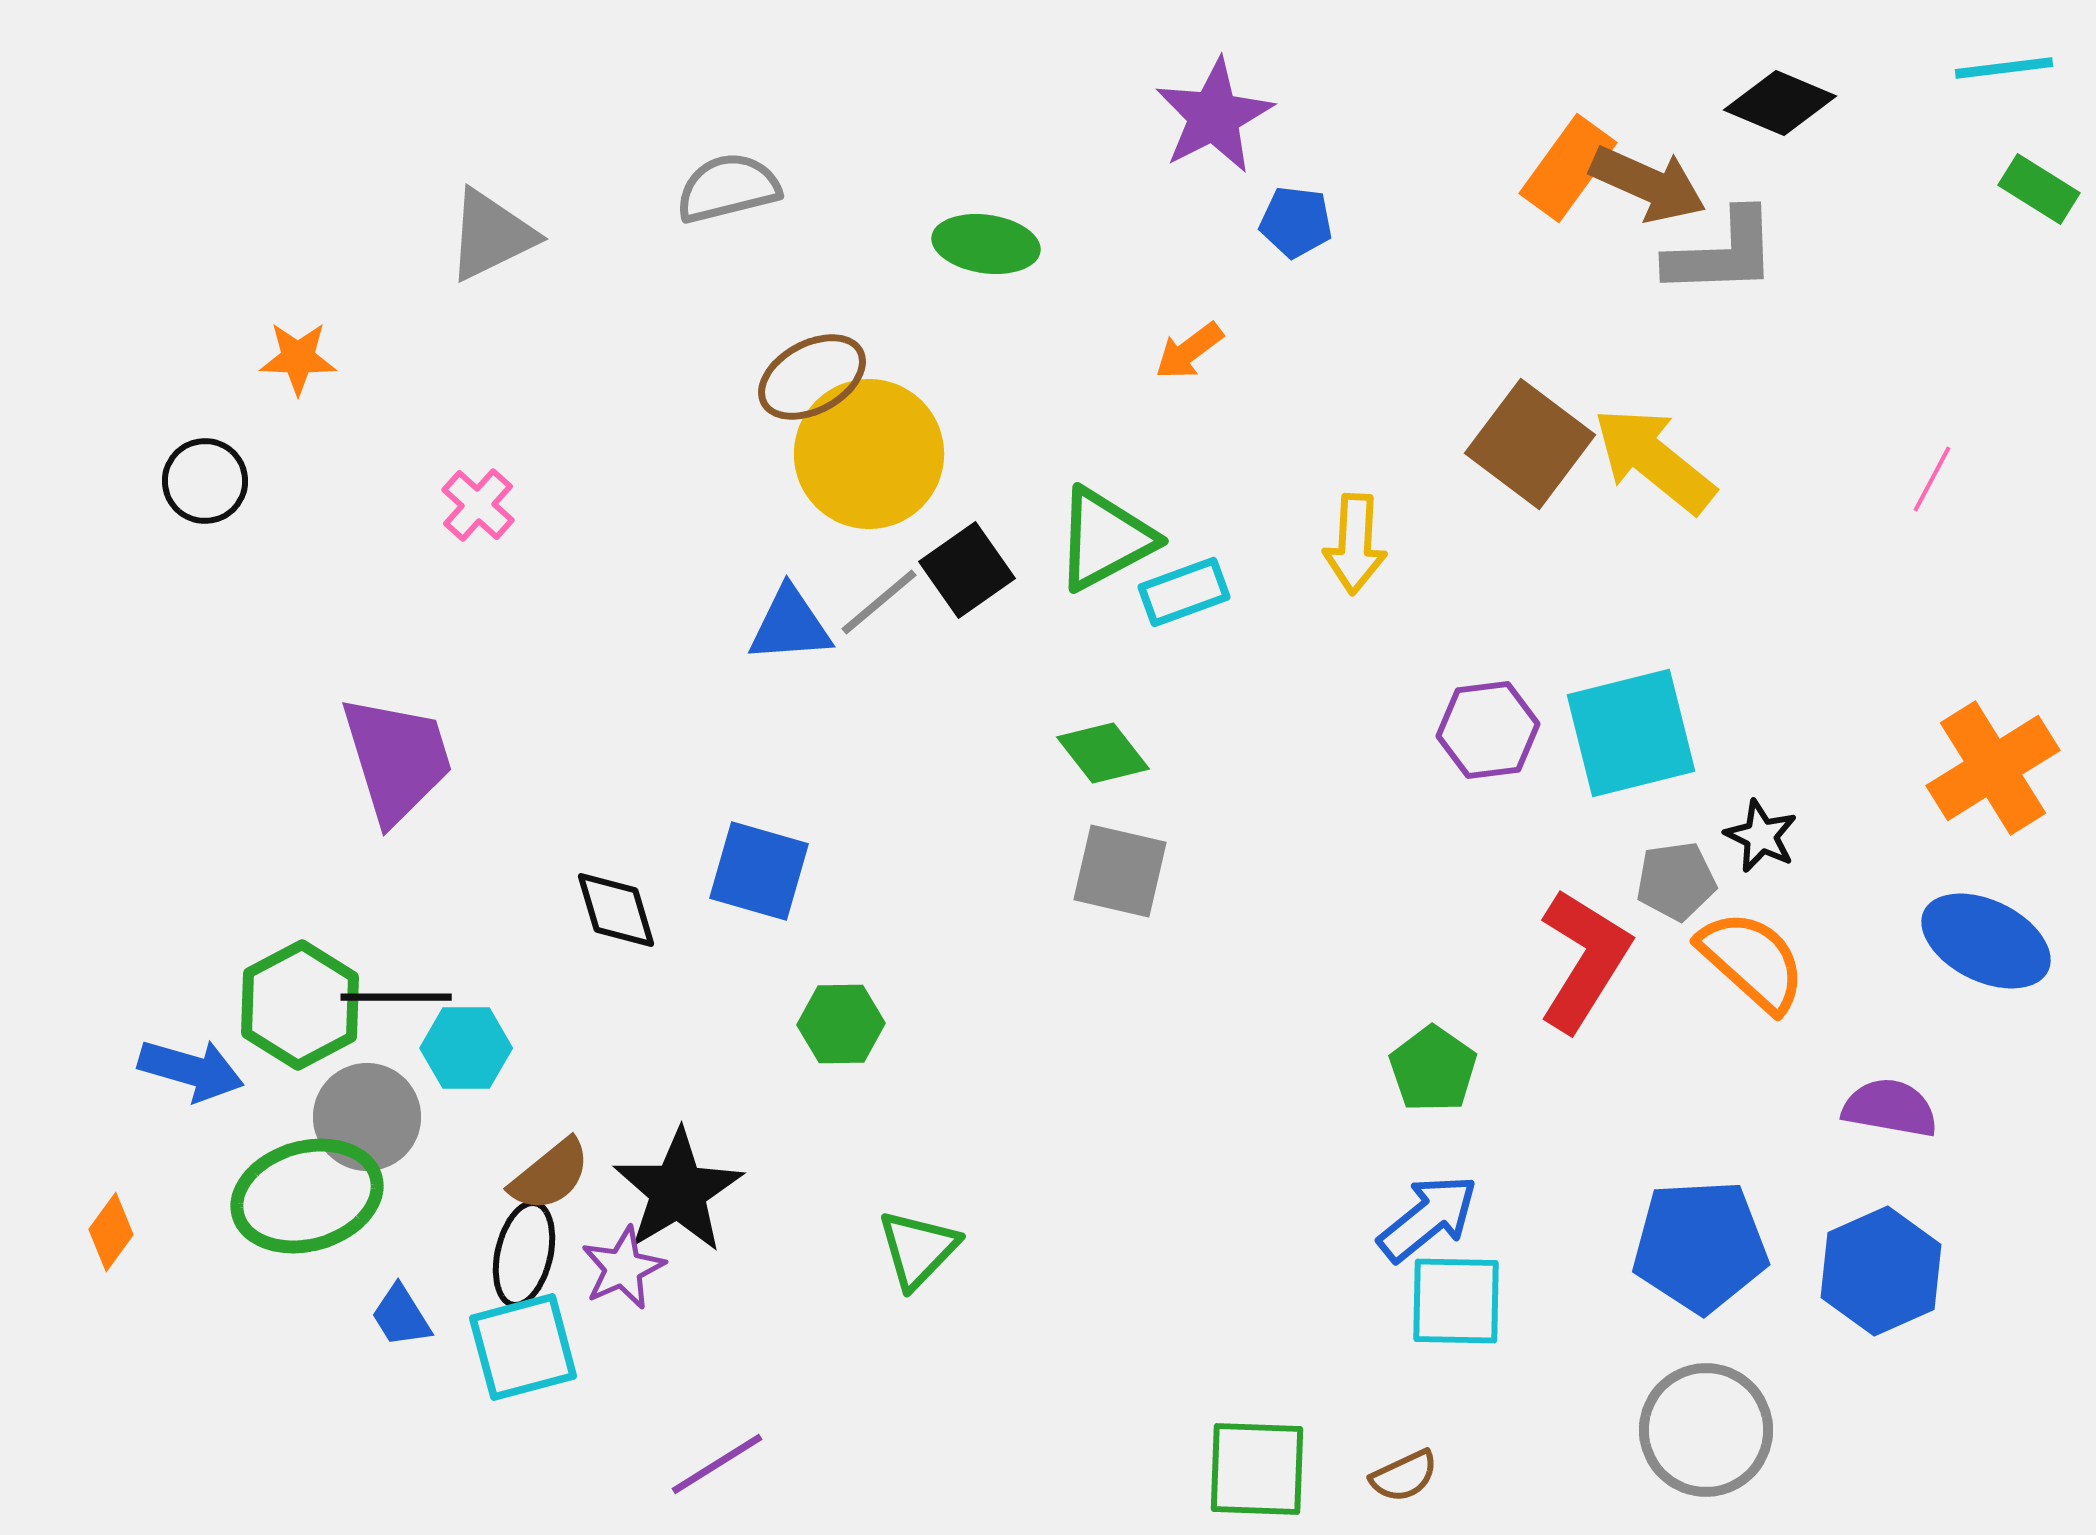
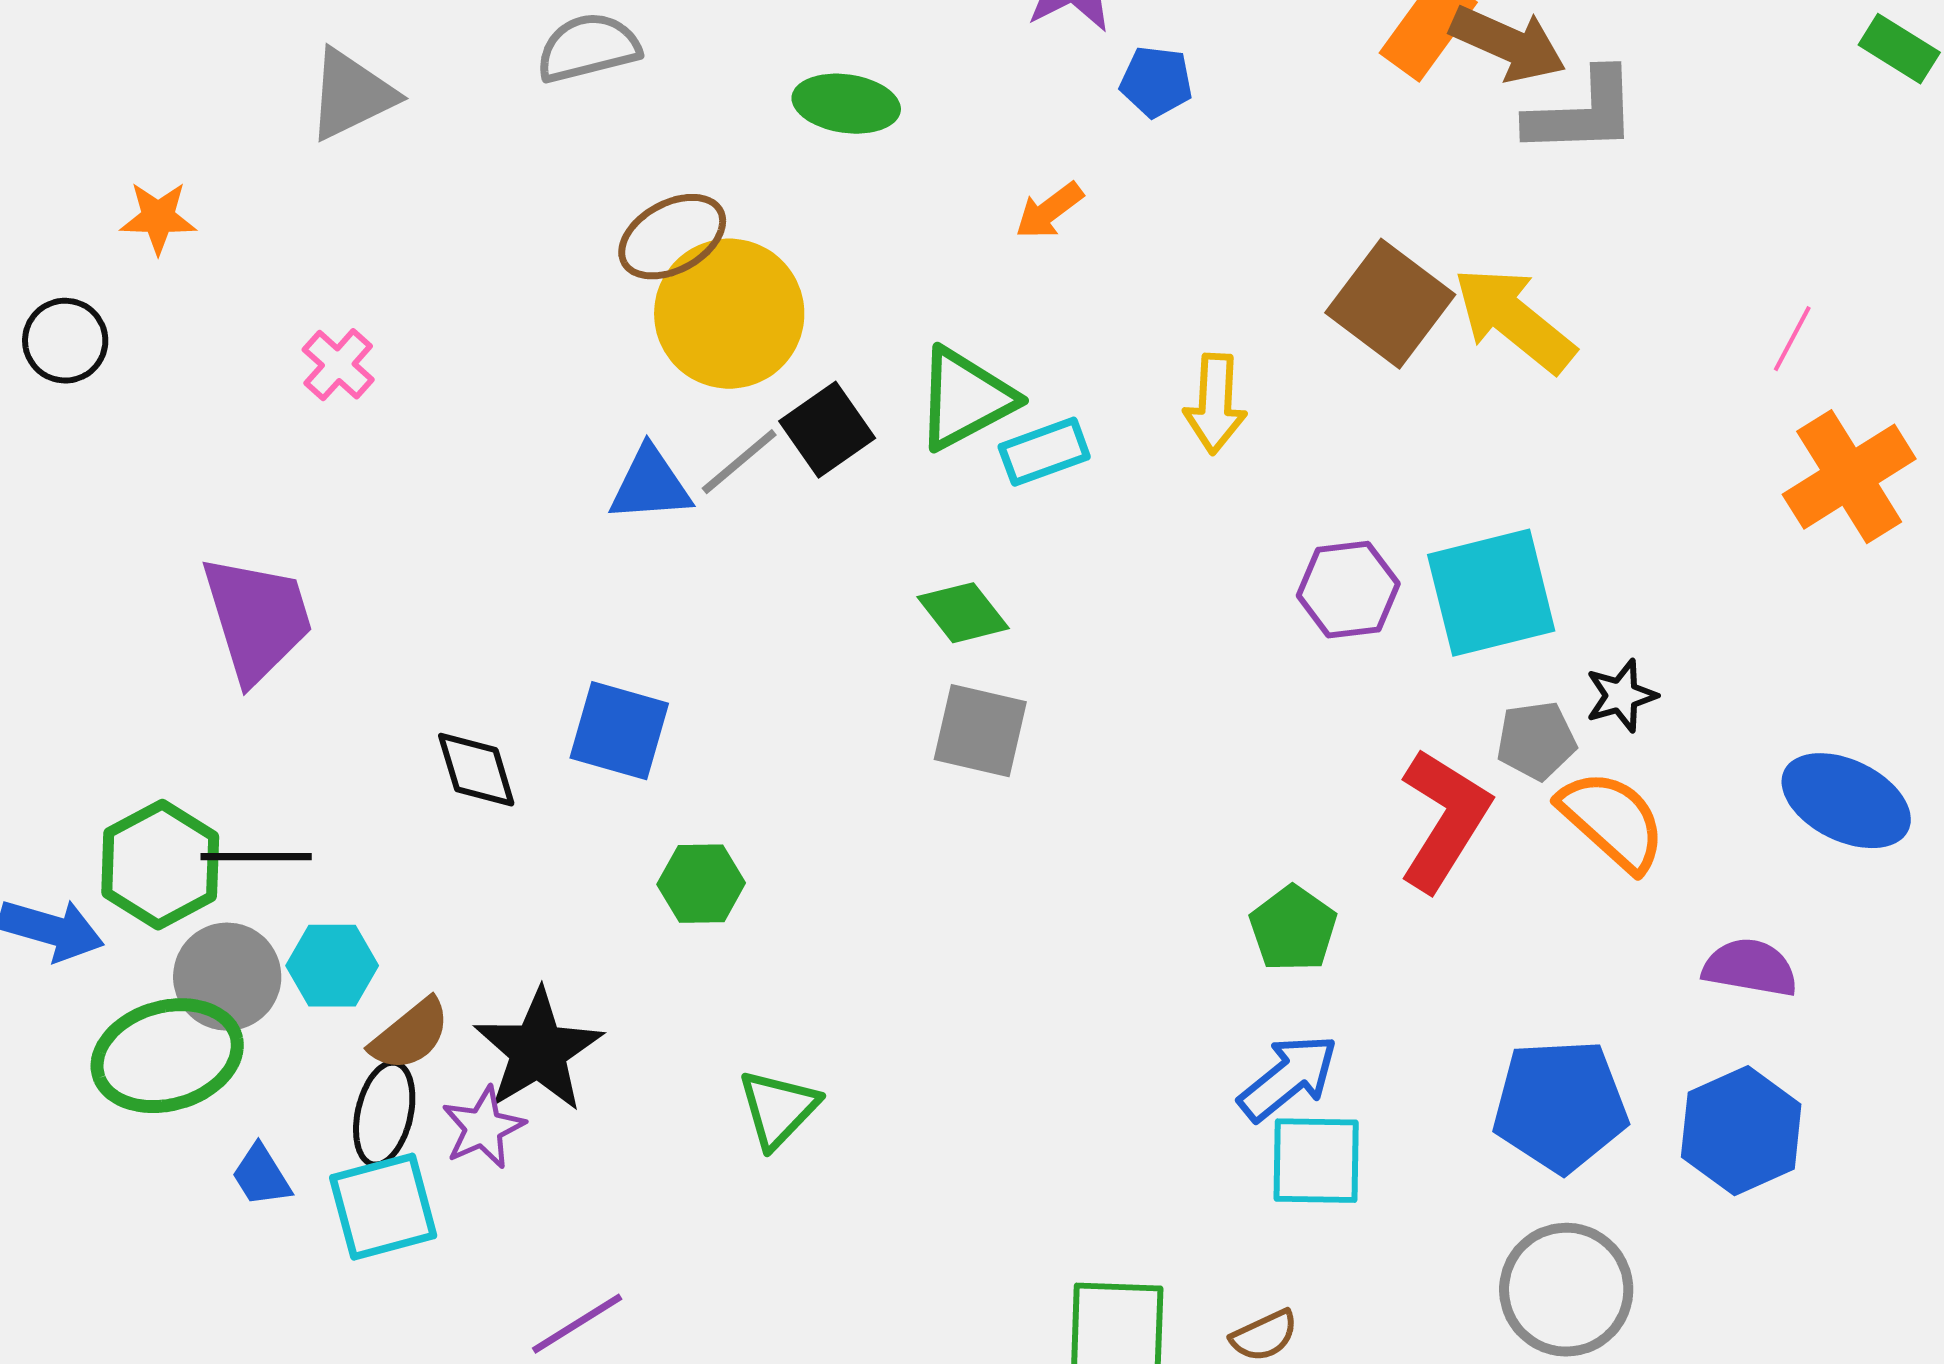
orange cross: (1993, 768) -> (1849, 477), moved
black star: (1761, 836) -> (1621, 696), turned 30
cyan hexagon: (466, 1048) -> (332, 966), moved

